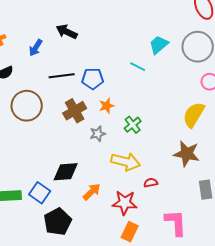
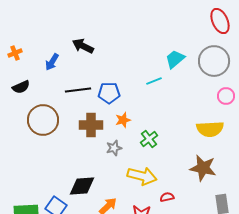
cyan line: (138, 67) -> (154, 81), turned -49
brown cross: (75, 111) -> (91, 125), turned 30
yellow semicircle: (194, 115) -> (210, 129), turned -124

